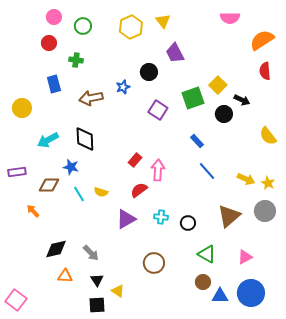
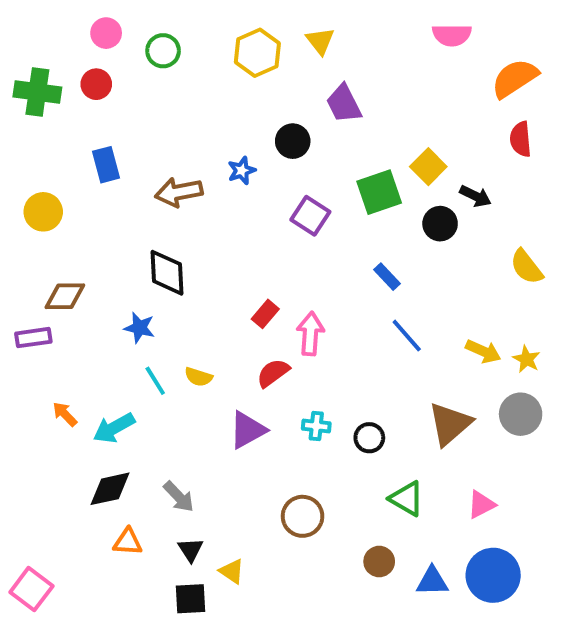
green cross: (76, 60) -> (37, 92), moved, size x1.6
cyan arrow: (48, 140) -> (114, 428), moved
brown diamond: (49, 185) -> (65, 296), moved
brown circle: (203, 282) -> (379, 562), moved

